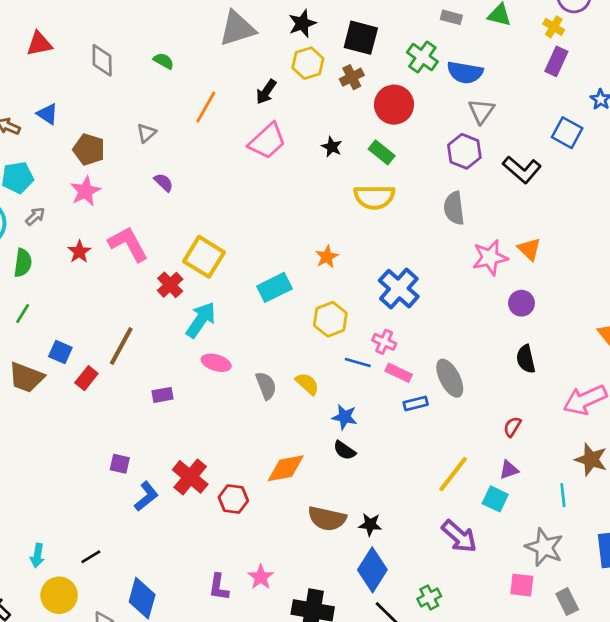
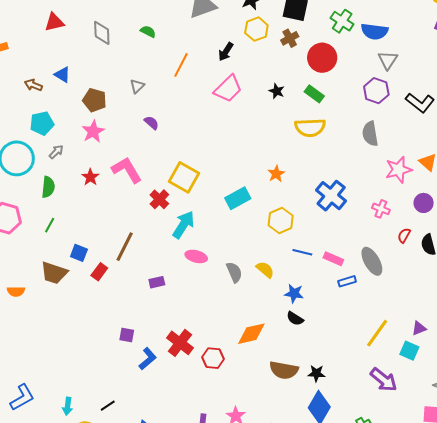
pink cross: (384, 342) -> (381, 209), moved
red semicircle: (512, 427) -> (404, 235), moved

